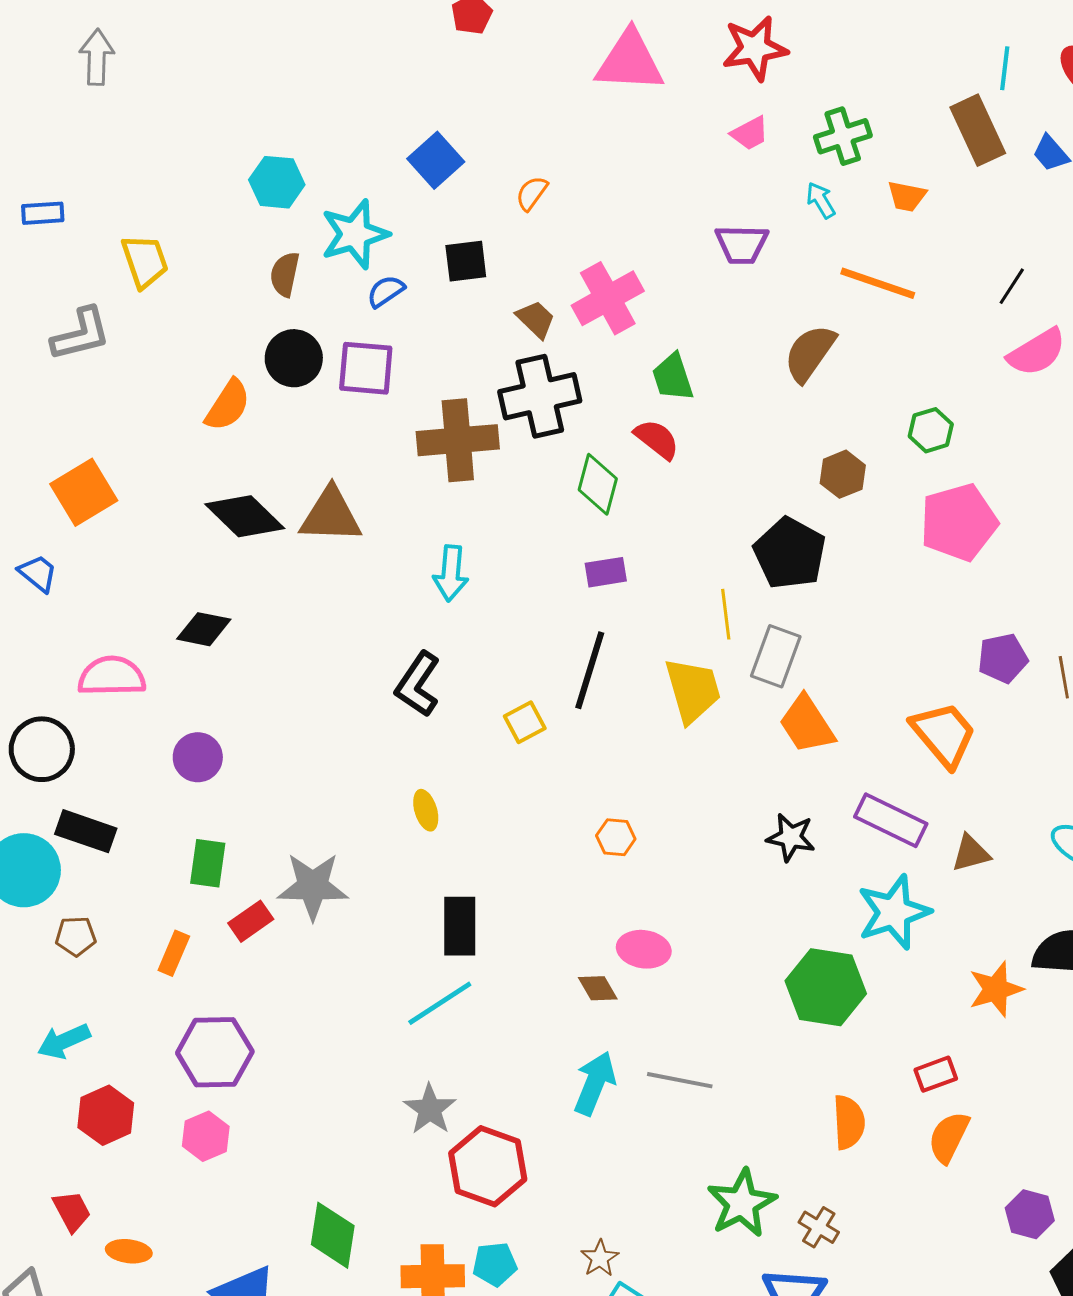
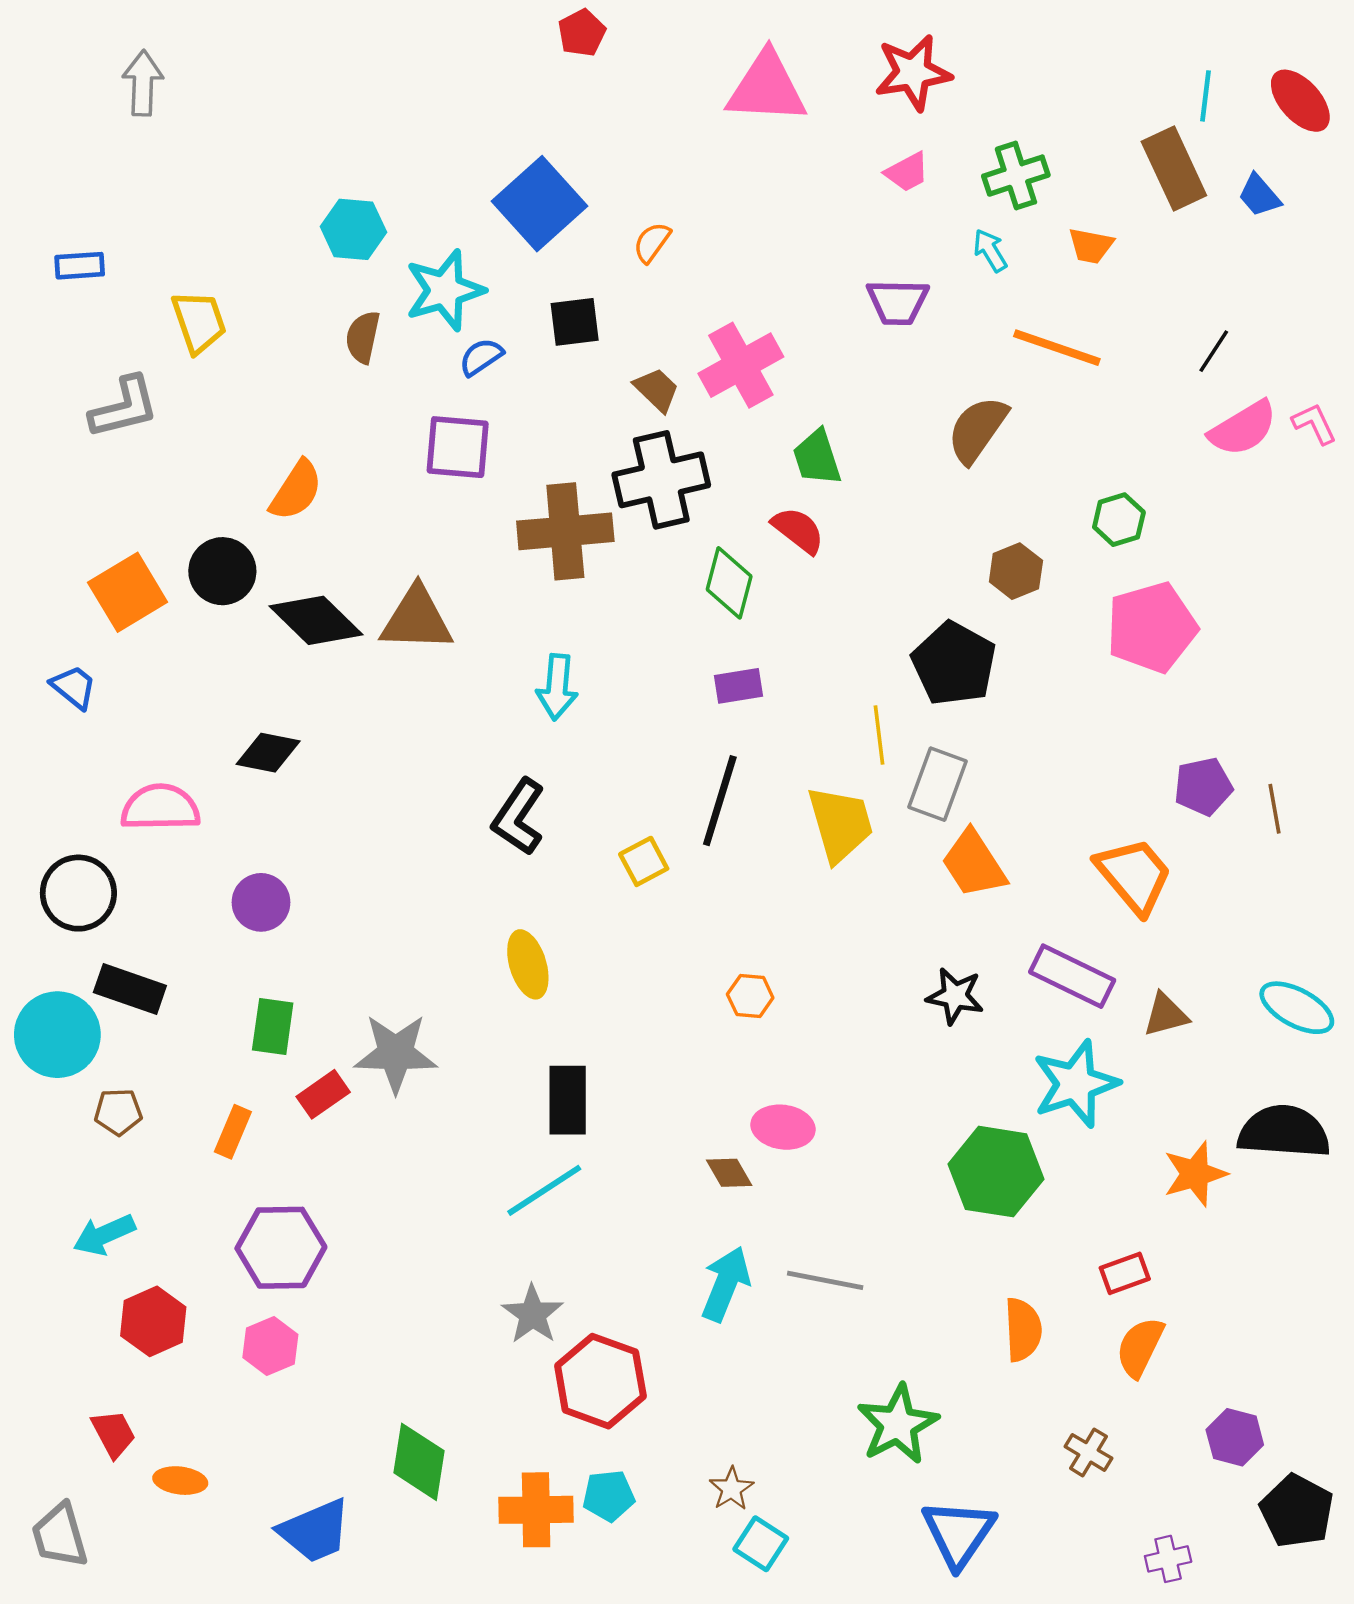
blue square: (436, 160) -> (540, 204), size x1.4
black circle: (294, 358) -> (222, 571), moved
yellow ellipse: (426, 810) -> (528, 964), size x1.4
brown cross: (819, 1227) -> (1088, 1452), moved

